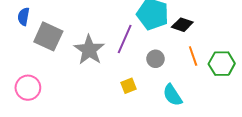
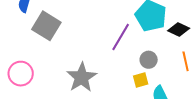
gray star: (89, 50) -> (82, 77), moved
yellow square: (129, 86) -> (141, 80), moved

